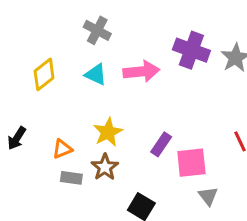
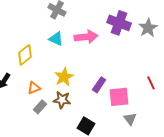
yellow diamond: (44, 74) -> (25, 55), moved
brown star: (105, 167) -> (62, 100), turned -30
gray rectangle: (71, 178) -> (40, 107), turned -56

